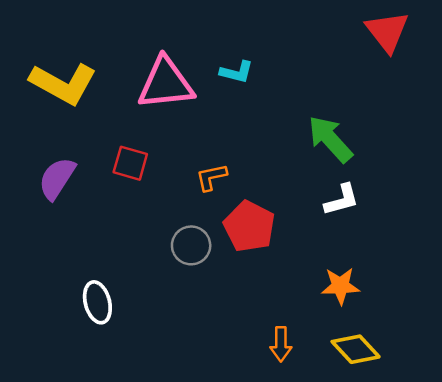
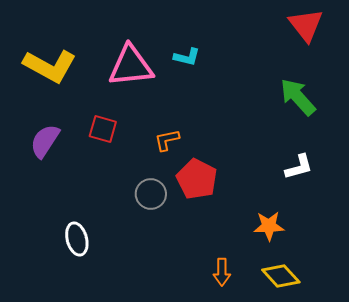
green arrow: (330, 139) -> (298, 97), moved
white L-shape: (342, 200) -> (299, 167), moved

